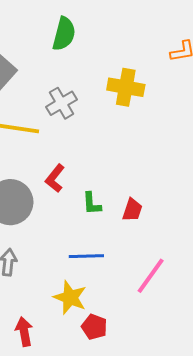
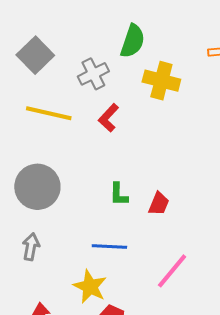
green semicircle: (64, 34) -> (133, 41), moved
gray cross: (62, 103) -> (93, 74), moved
red L-shape: (55, 178) -> (109, 118), moved

